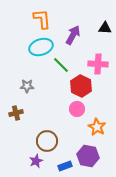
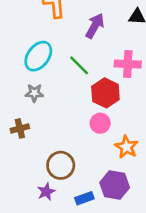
cyan ellipse: (41, 47) -> (38, 56), moved, turned -35

